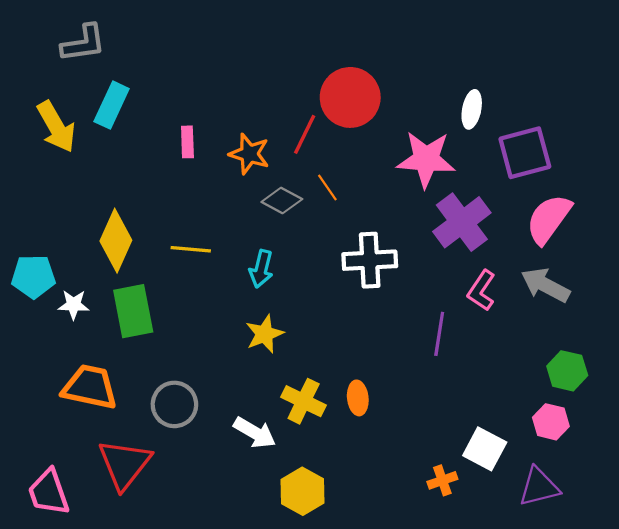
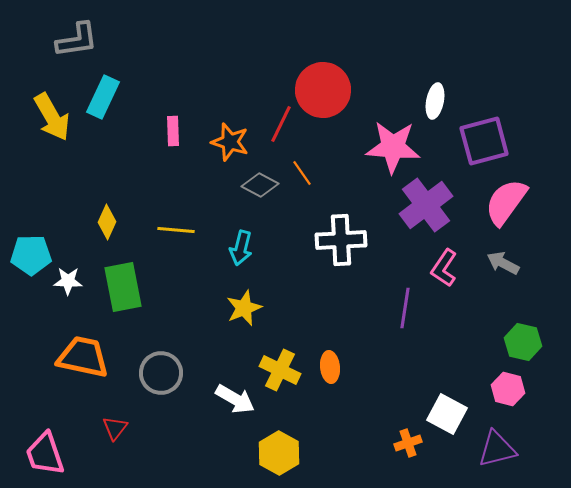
yellow diamond: (116, 241) -> (107, 222), size x0.6
gray arrow: (545, 285) -> (503, 263), size x0.7
red triangle: (125, 464) -> (115, 428), size x0.5

